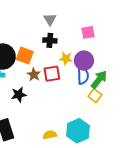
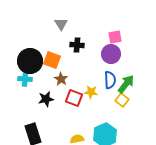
gray triangle: (50, 19) -> (61, 24), moved
yellow star: (66, 59) -> (91, 92), moved
purple circle: (84, 61) -> (111, 54), moved
red square: (52, 74) -> (74, 98), moved, turned 30

